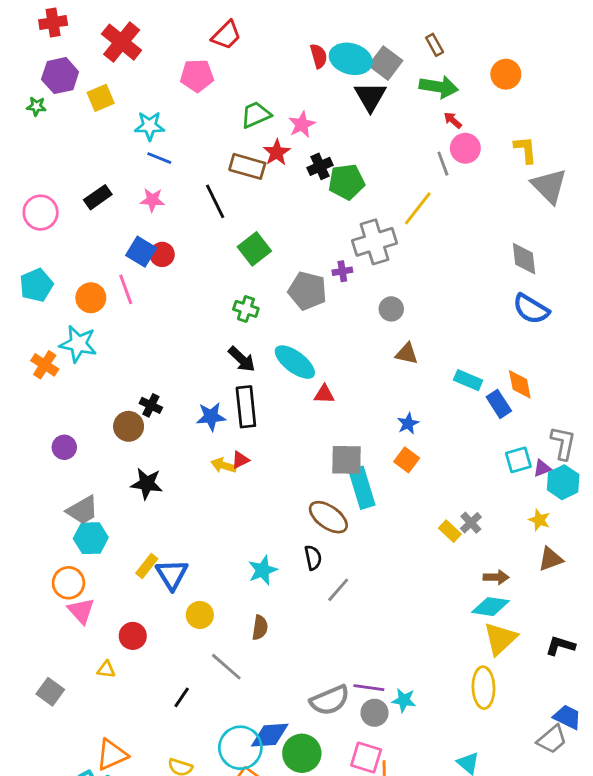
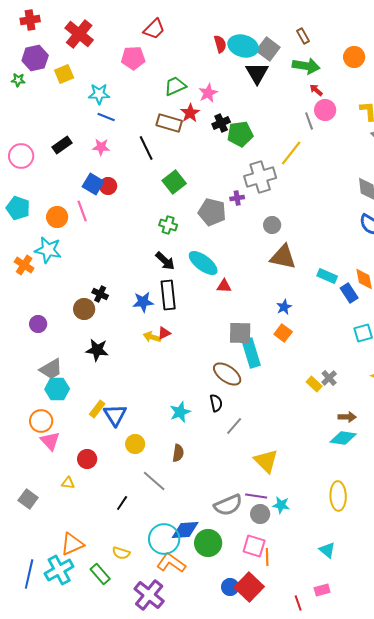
cyan pentagon: (36, 285) -> (18, 208), turned -30
brown triangle: (407, 354) -> (283, 257), size x1.6
yellow triangle: (500, 639) -> (266, 461), moved, turned -32

